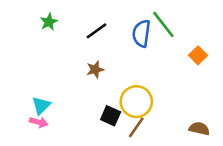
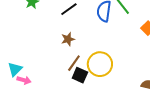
cyan triangle: (41, 105) -> (15, 69), moved
brown line: (136, 127) -> (74, 63), moved

